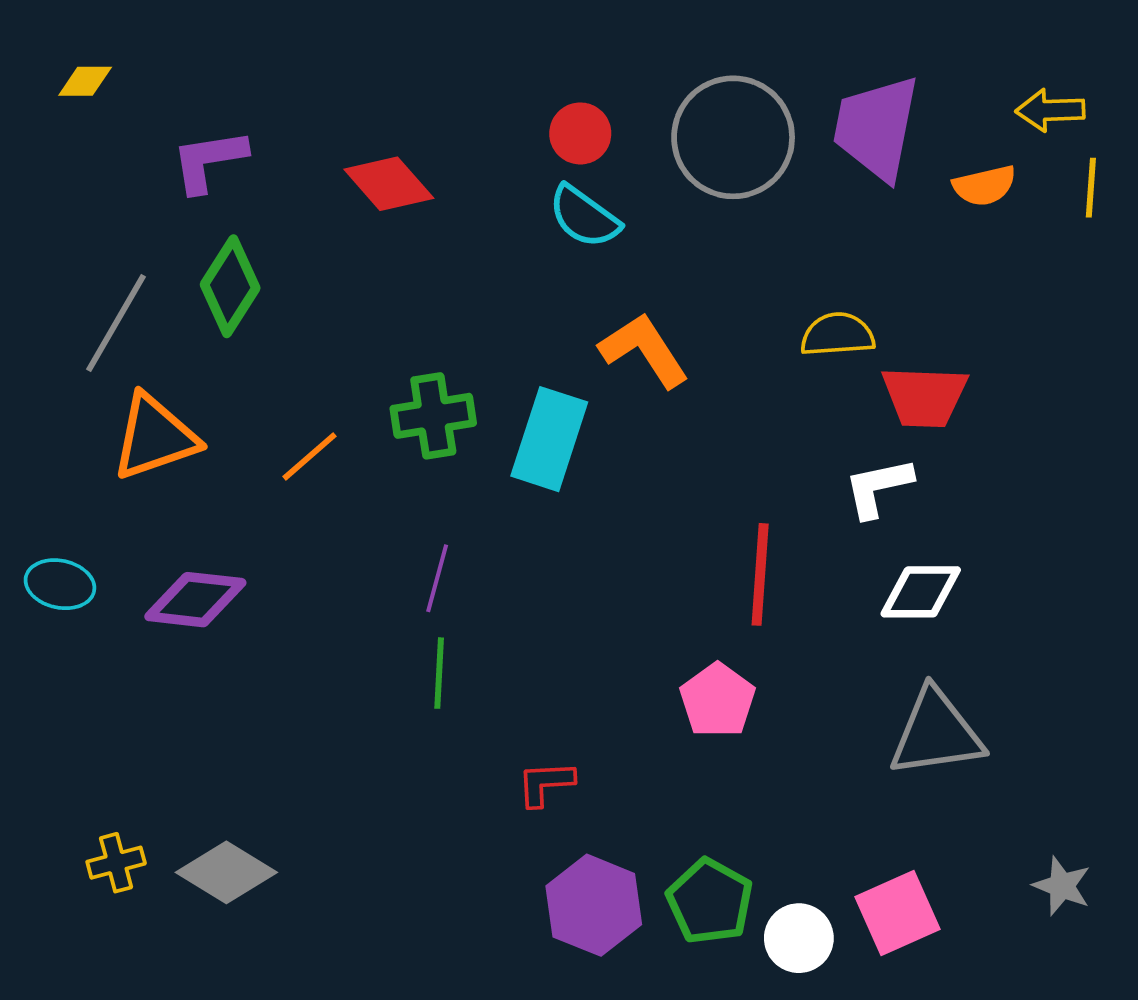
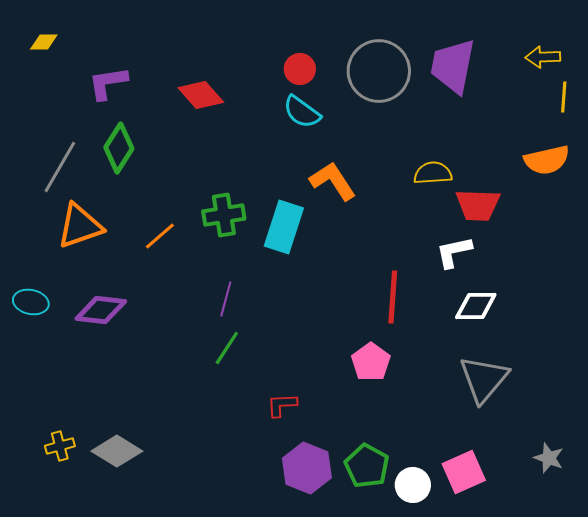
orange semicircle: (985, 186) -> (547, 160), moved, size x1.4
green line: (439, 673) -> (227, 348), turned 30
gray triangle: (936, 733) -> (484, 379), turned -42

